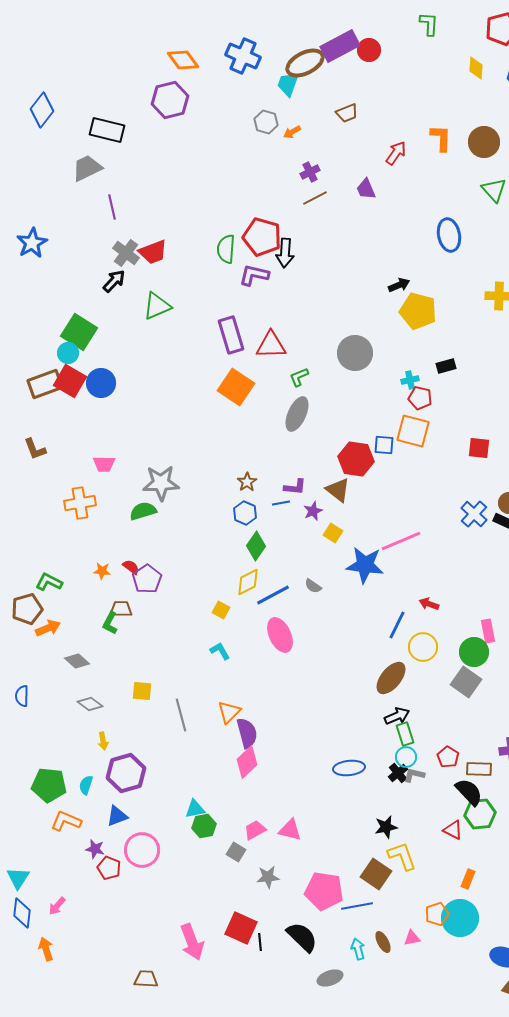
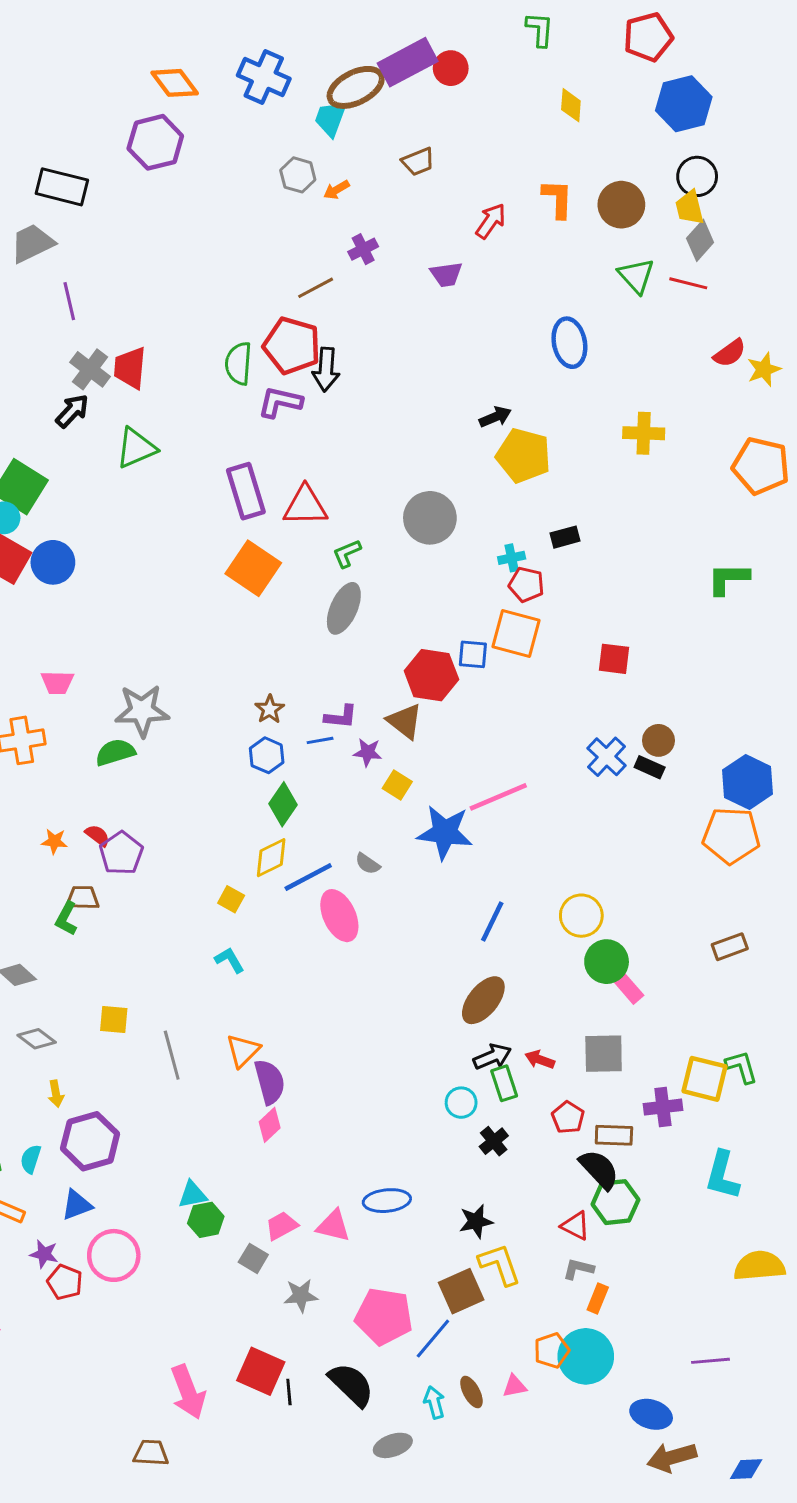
yellow diamond: (476, 68) -> (571, 105), moved
purple trapezoid: (366, 189) -> (446, 274), turned -75
brown line: (315, 198) -> (316, 288), moved
red trapezoid: (153, 252) -> (130, 368), turned 116
purple star: (313, 511) -> (368, 752), turned 30
red arrow: (429, 604) -> (540, 1060), moved
pink rectangle: (488, 631) -> (627, 987), moved, turned -30
pink ellipse: (280, 635) -> (339, 916), moved
yellow circle: (423, 647) -> (581, 916), moved
gray square: (466, 682) -> (604, 1054), moved, turned -36
cyan circle: (406, 757) -> (461, 1103), moved
pink diamond: (247, 762) -> (270, 1125), size x0.7
blue ellipse: (349, 768) -> (387, 1201), moved
gray L-shape: (414, 775) -> (578, 1269), moved
brown square: (376, 874) -> (461, 1291), turned 32
blue line: (357, 906) -> (433, 1339), turned -40
brown trapezoid: (146, 979) -> (151, 1453), moved

